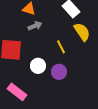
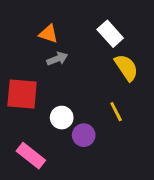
yellow line: (61, 47) -> (116, 112), moved
purple circle: (59, 72) -> (84, 135), moved

